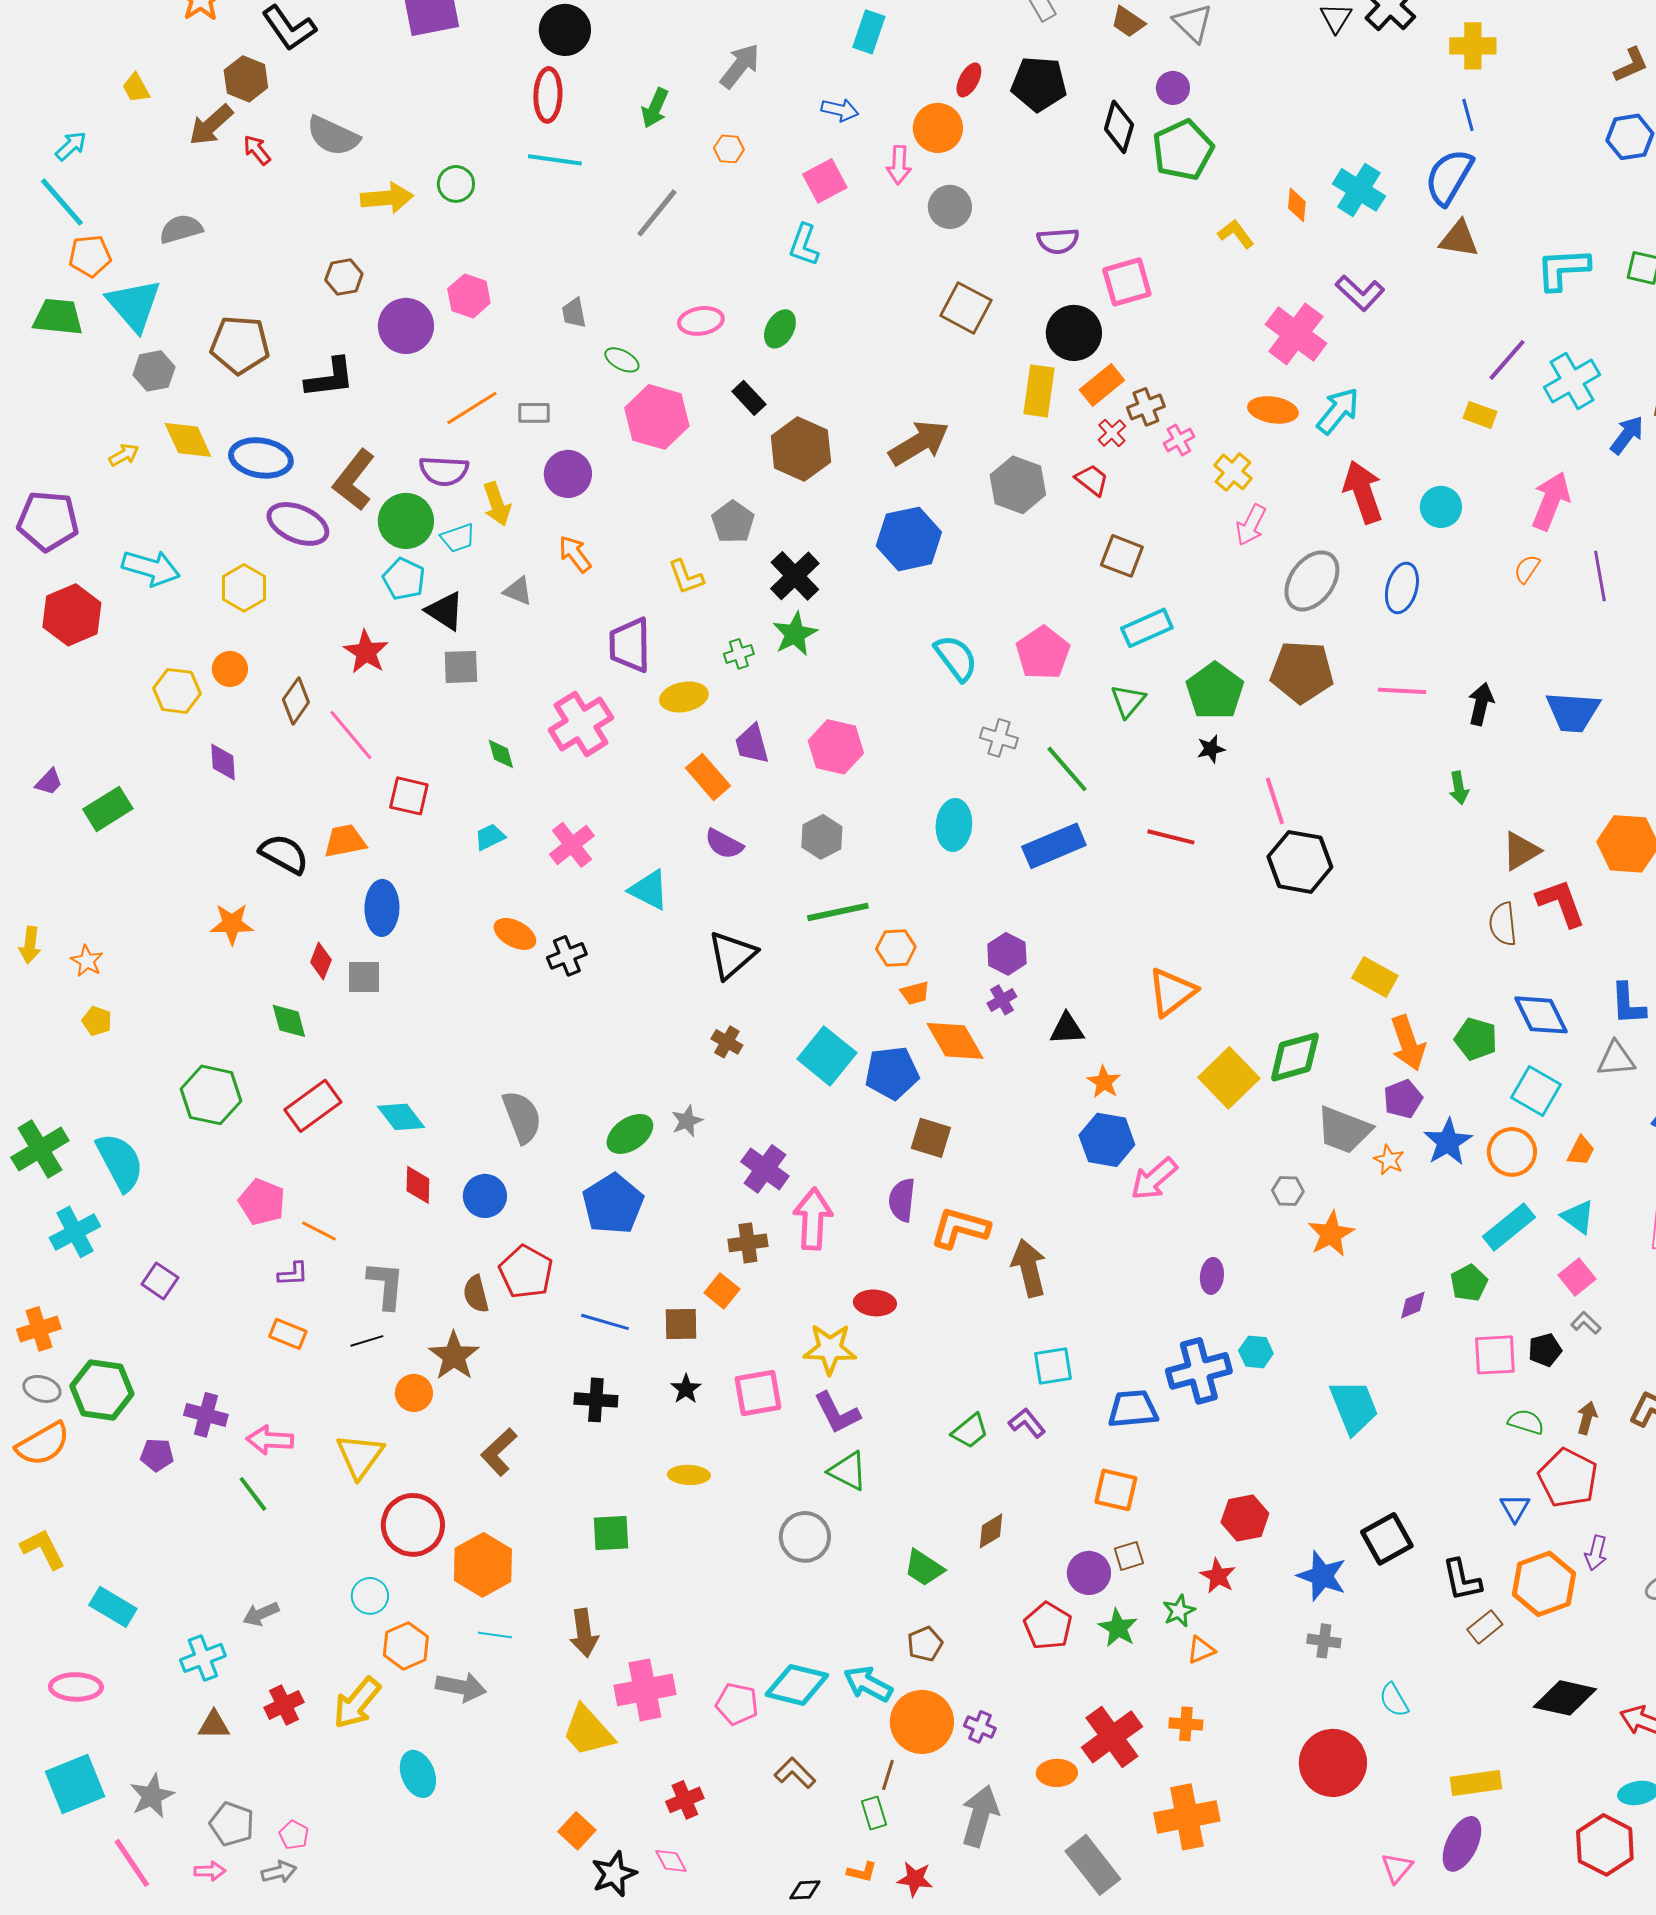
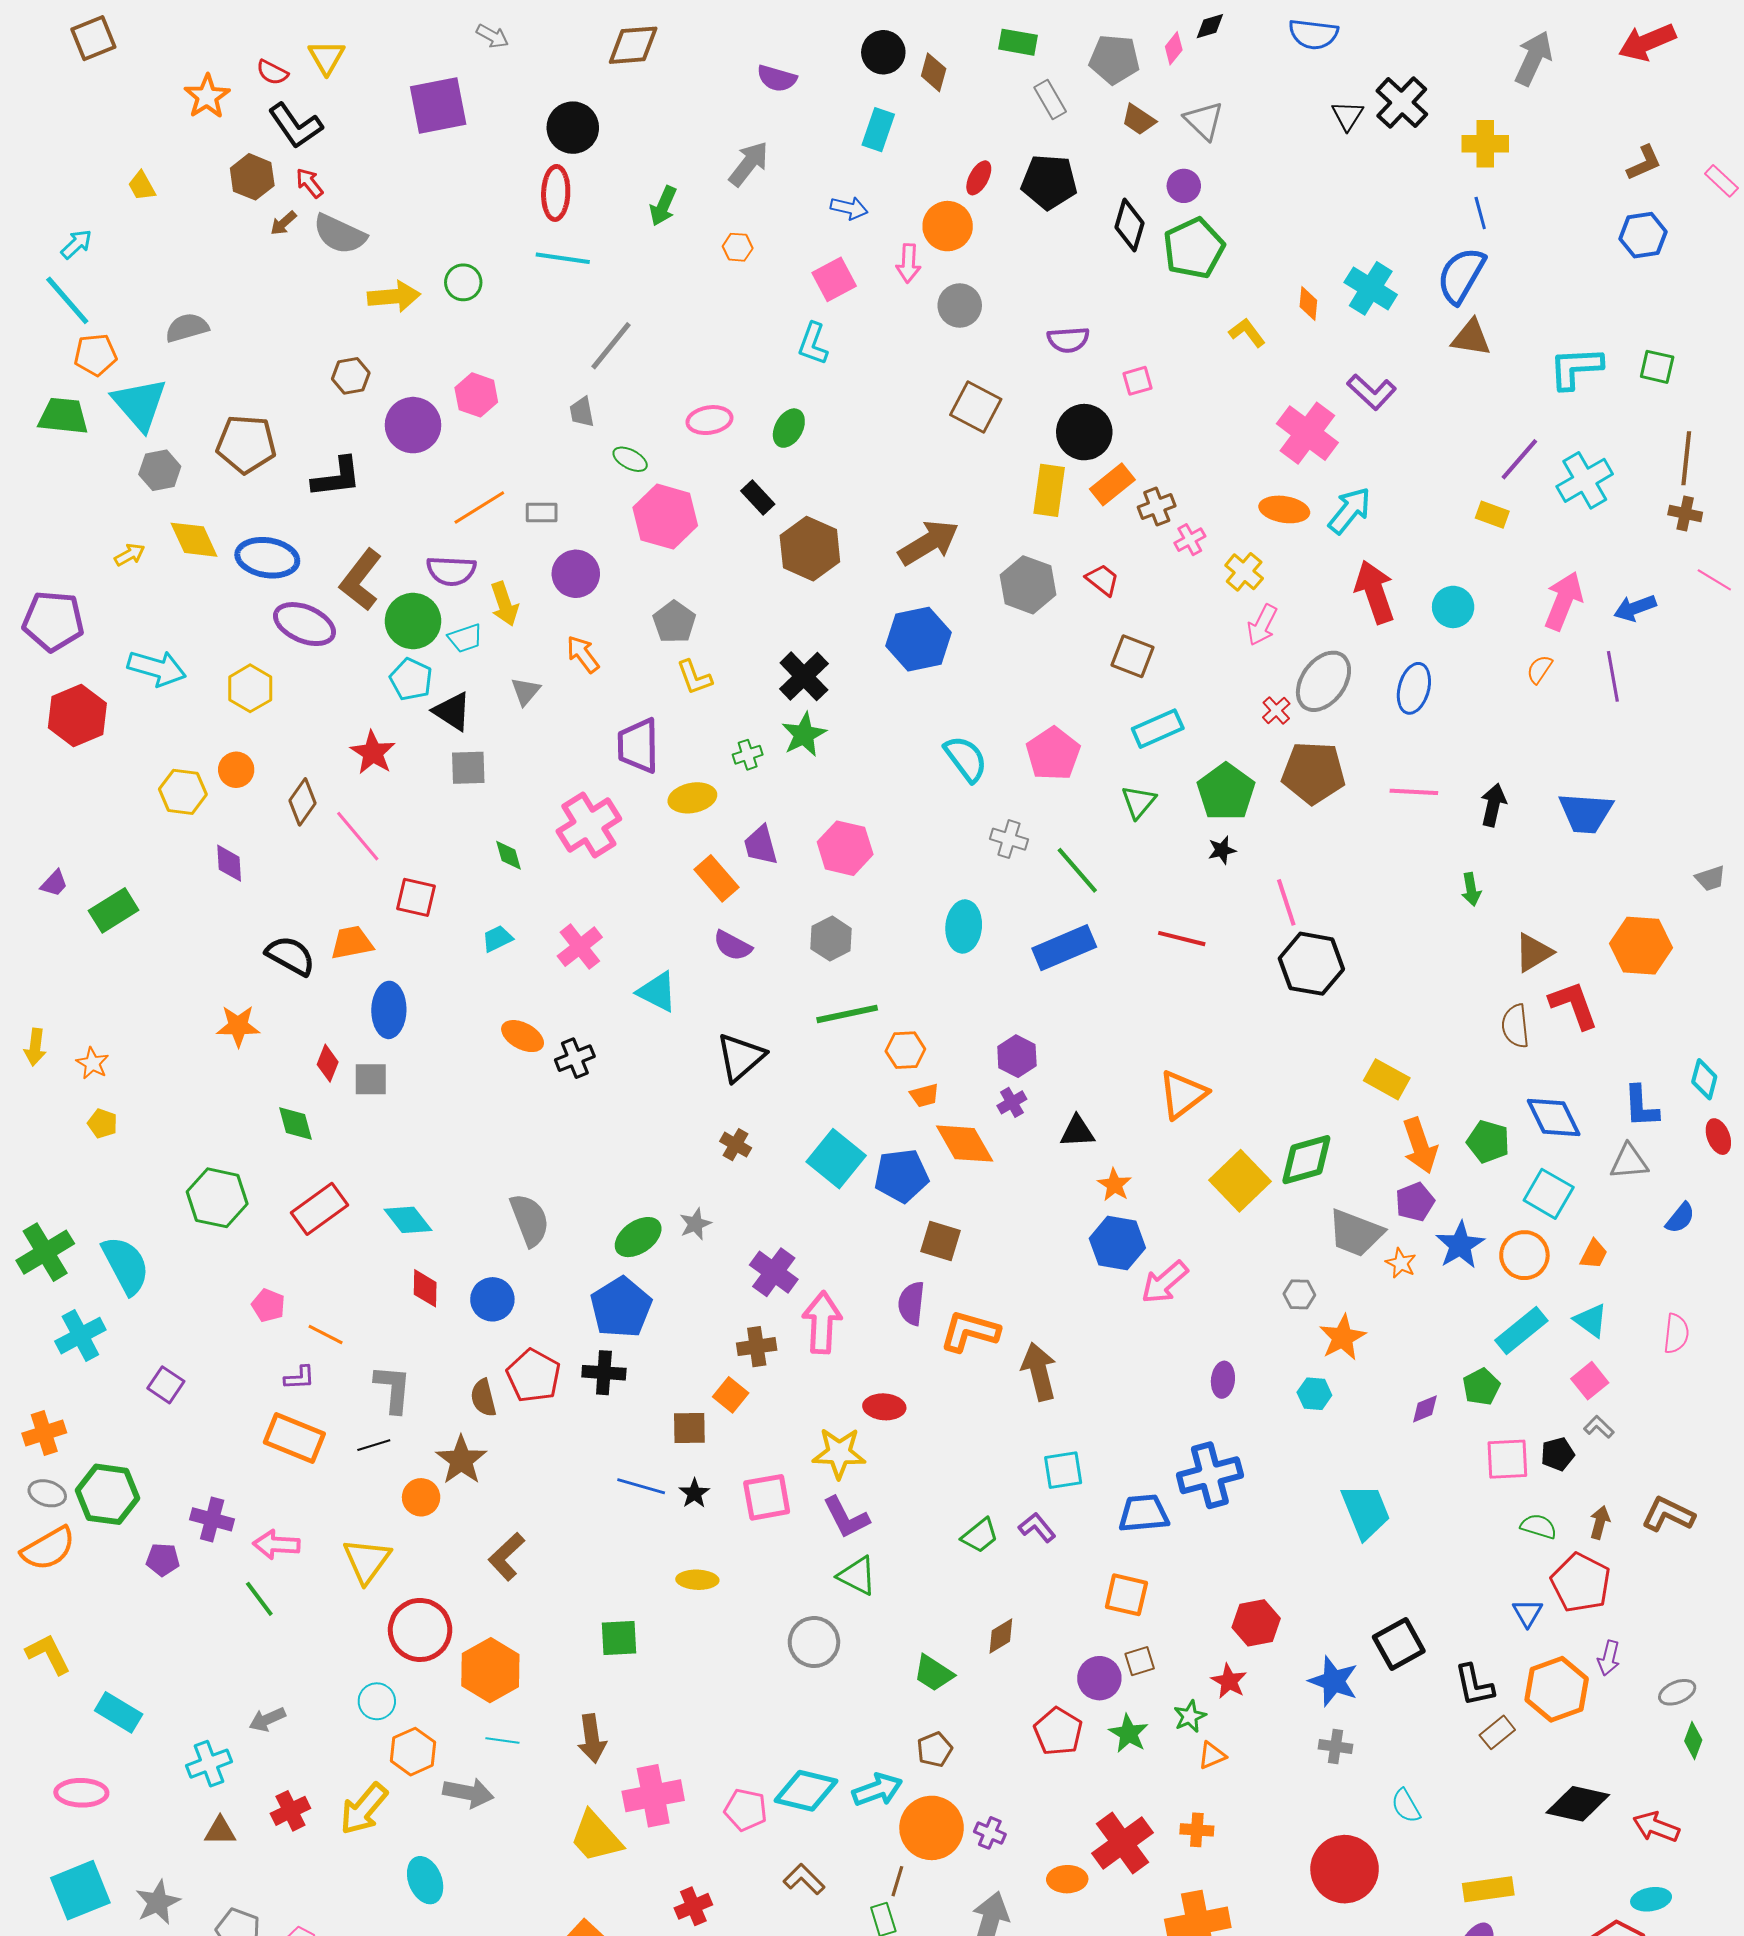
brown arrow: (211, 125) -> (283, 223), moved, size x0.6
red arrow: (257, 150) -> (310, 183), moved
gray line: (657, 213) -> (611, 346), moved
pink square: (1127, 282) -> (1138, 381), size x0.6
red cross: (1112, 433) -> (1276, 710), moved
blue arrow: (1627, 435) -> (1635, 608), moved, turned -147
gray pentagon: (733, 522) -> (674, 622), moved
gray triangle: (518, 591) -> (526, 691), turned 48
pink pentagon: (262, 1202) -> (268, 1305), size x0.7
blue line: (605, 1322) -> (641, 1486), moved
orange rectangle: (288, 1334) -> (294, 1438), size x1.6
cyan hexagon: (1256, 1352) -> (1314, 1394), moved
black cross: (596, 1400) -> (604, 1373), moved
cyan arrow: (868, 1684) -> (877, 1790), turned 132

